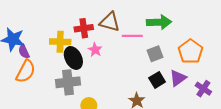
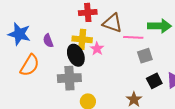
red cross: (84, 28) -> (88, 12), moved
yellow cross: (60, 42) -> (82, 39), moved
purple semicircle: (24, 51) -> (48, 41), moved
gray square: (155, 54) -> (145, 56), moved

